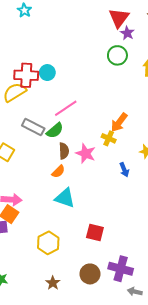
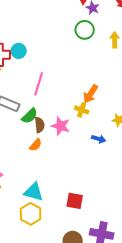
pink line: (66, 108) -> (39, 84), turned -35
green semicircle: (55, 131) -> (30, 116), moved
blue arrow: (124, 170) -> (99, 139), turned -48
cyan triangle: (65, 198) -> (34, 192), moved

